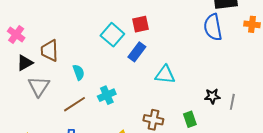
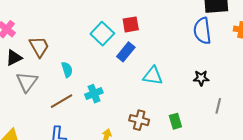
brown trapezoid: (50, 51) -> (39, 47), turned 150
black star: (212, 96) -> (201, 78), moved

